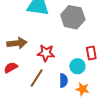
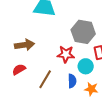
gray hexagon: (73, 17) -> (83, 32), moved
red star: (46, 53) -> (66, 54), moved

